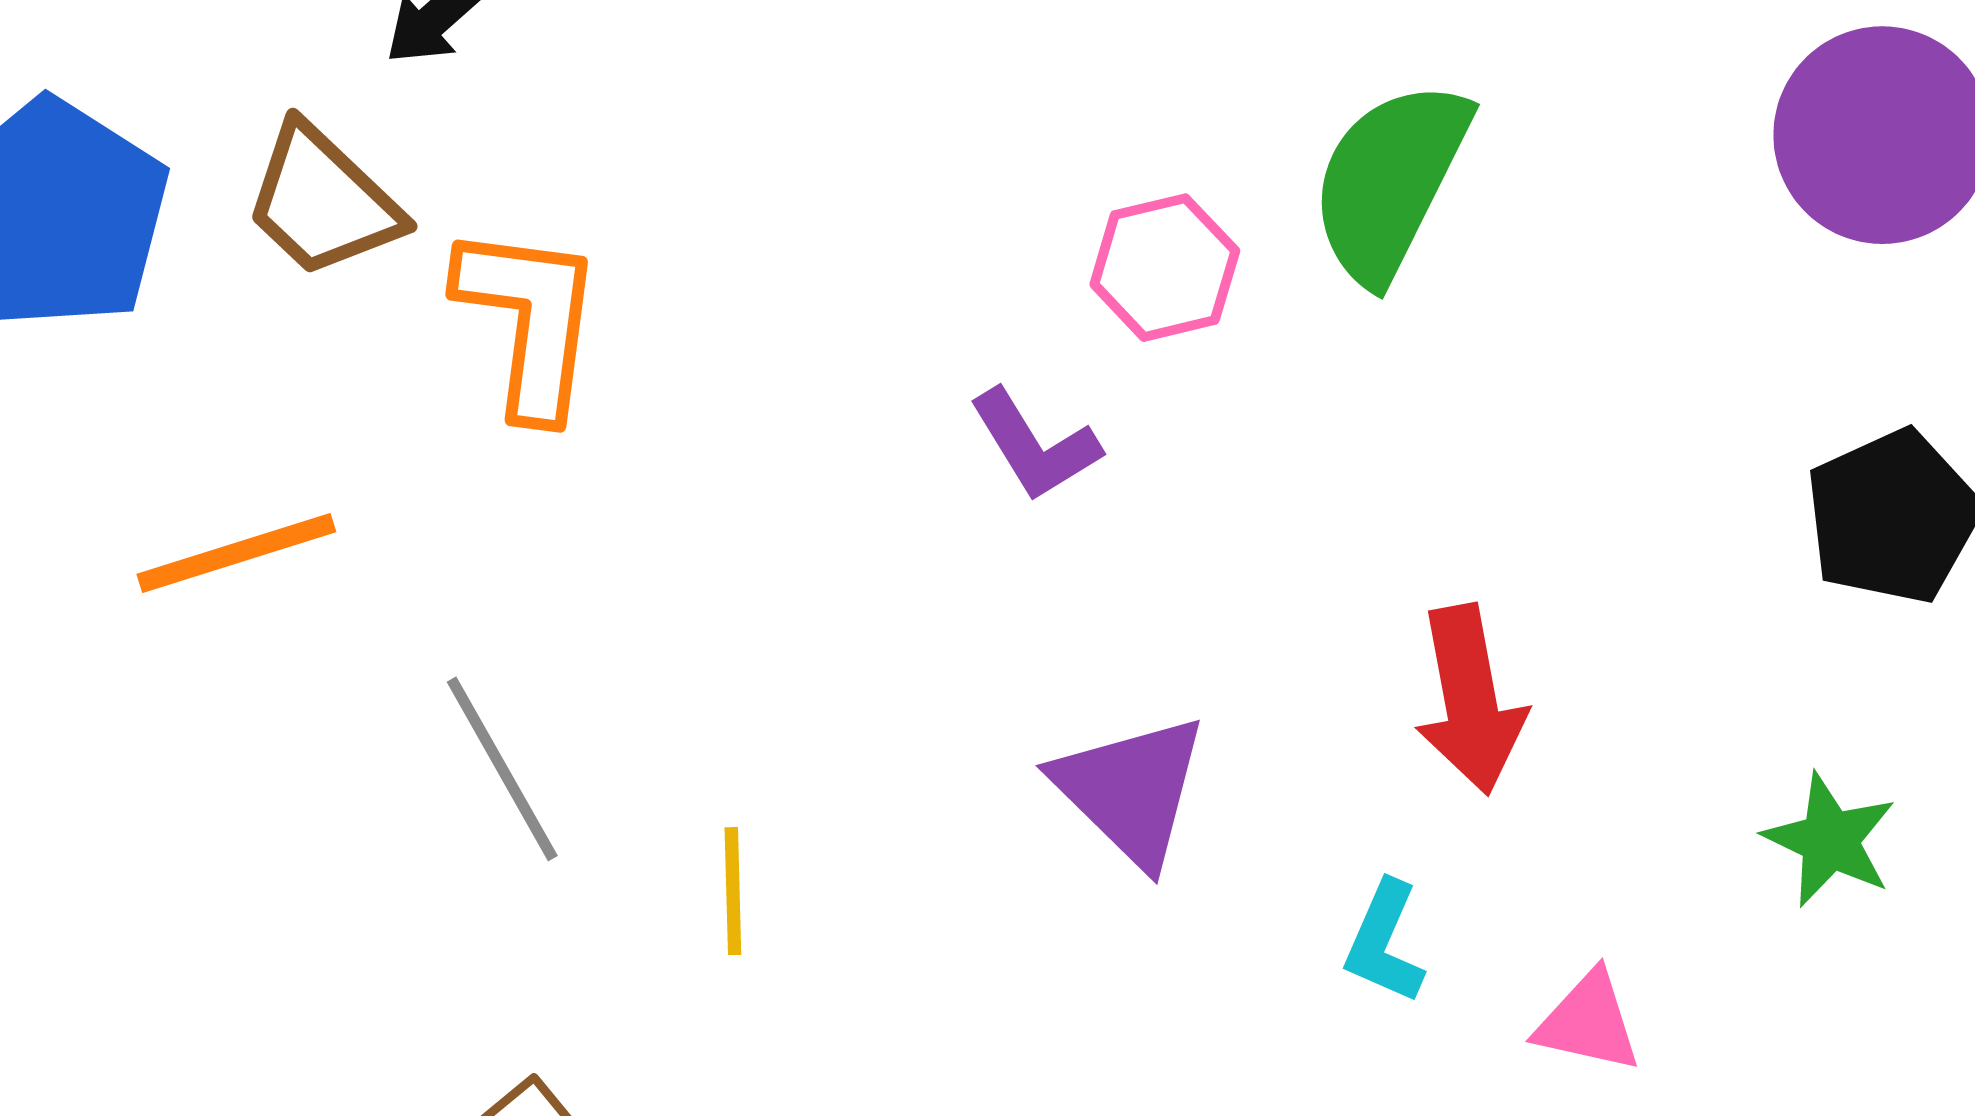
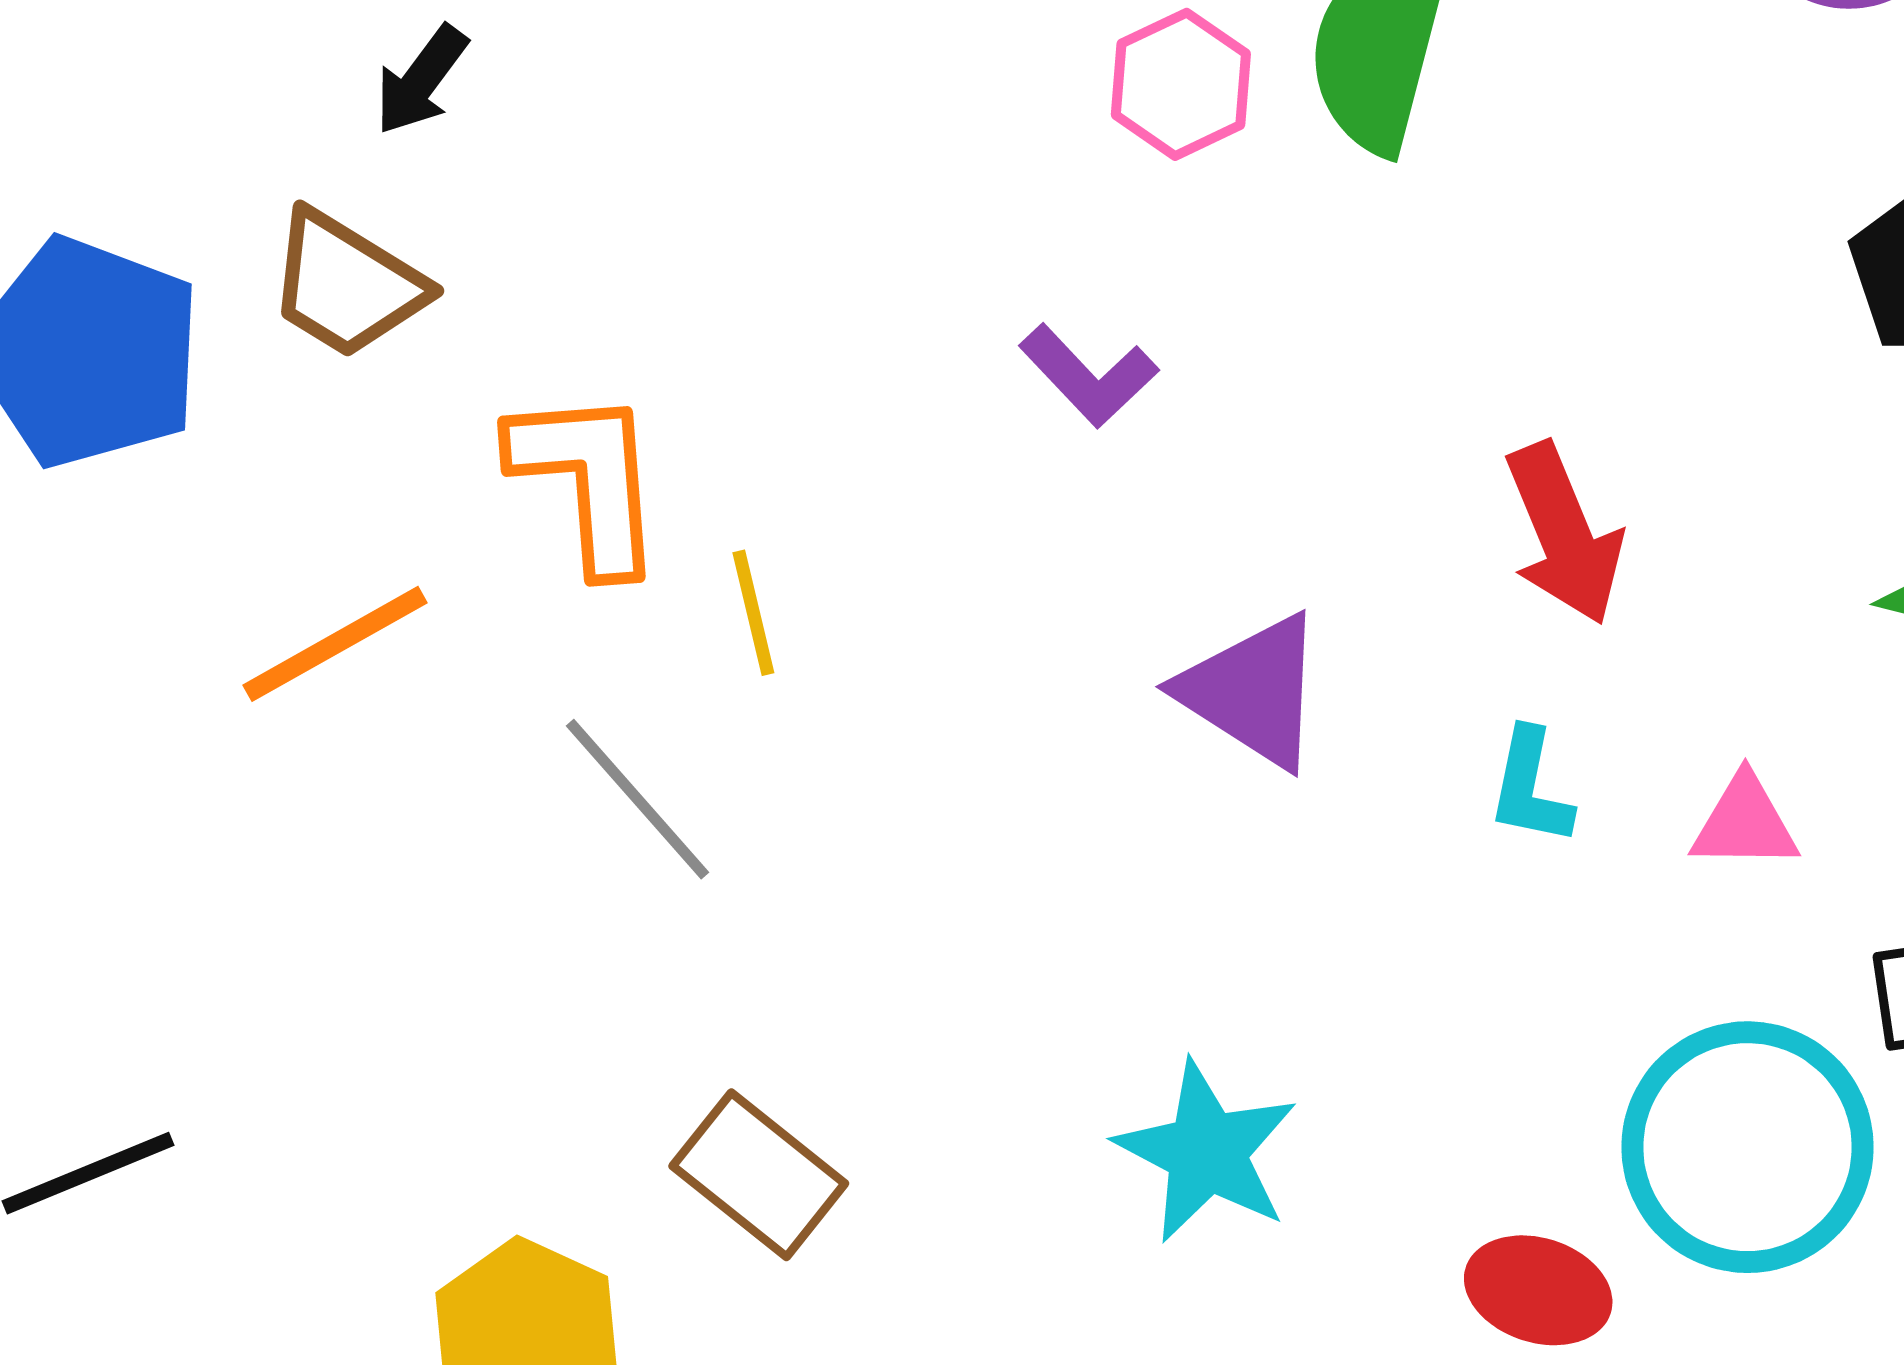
pink hexagon: (1165, 268) -> (1181, 84), moved
orange L-shape: (529, 321) -> (588, 480), moved
yellow line: (733, 891) -> (753, 613), moved

